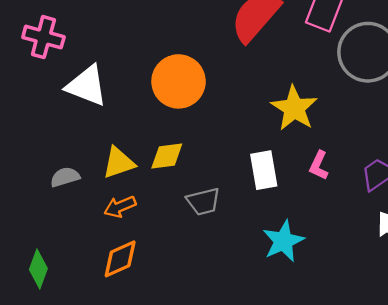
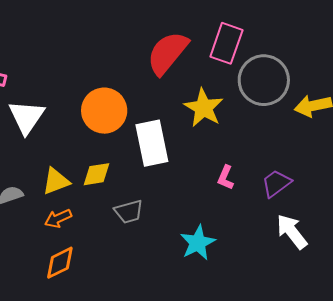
white triangle: (87, 86) -> (26, 117), turned 45
yellow star: (294, 108) -> (204, 108), moved
white rectangle: (264, 170) -> (152, 143), moved, size x1.4

